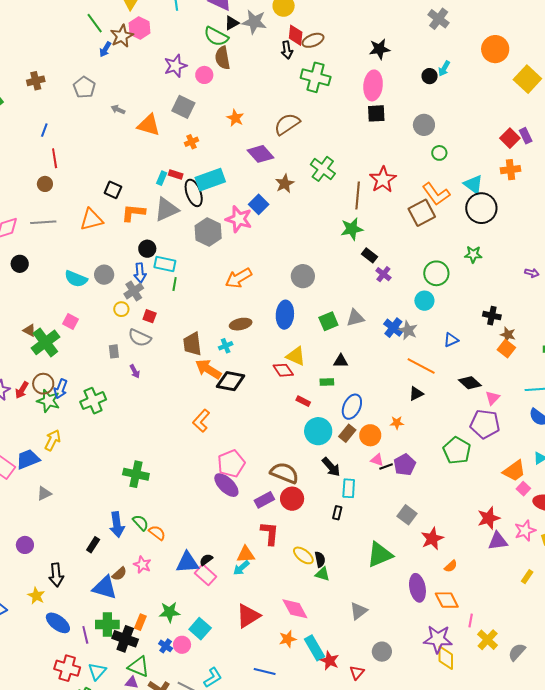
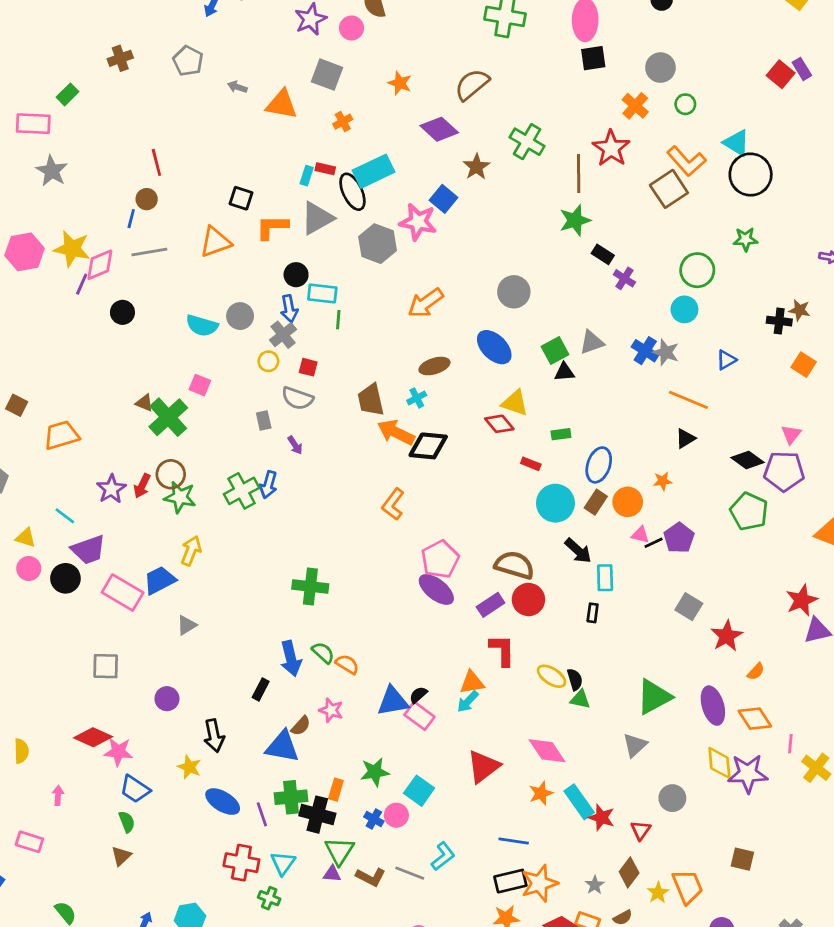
blue line: (44, 130) -> (131, 219), moved
orange cross: (511, 170) -> (635, 106), moved, turned -36
blue ellipse: (285, 315) -> (494, 347), turned -44
brown star: (508, 335) -> (800, 310), moved
black triangle: (341, 361) -> (564, 372), moved
black diamond: (470, 383) -> (747, 460), moved
blue arrow: (61, 389) -> (268, 485), moved
green triangle: (380, 555) -> (654, 697), moved
yellow diamond: (446, 658) -> (719, 763), moved
green triangle: (139, 667) -> (339, 851), turned 45

